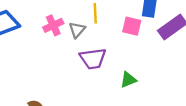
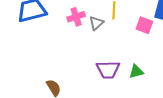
purple trapezoid: (93, 59) -> (108, 70), moved

